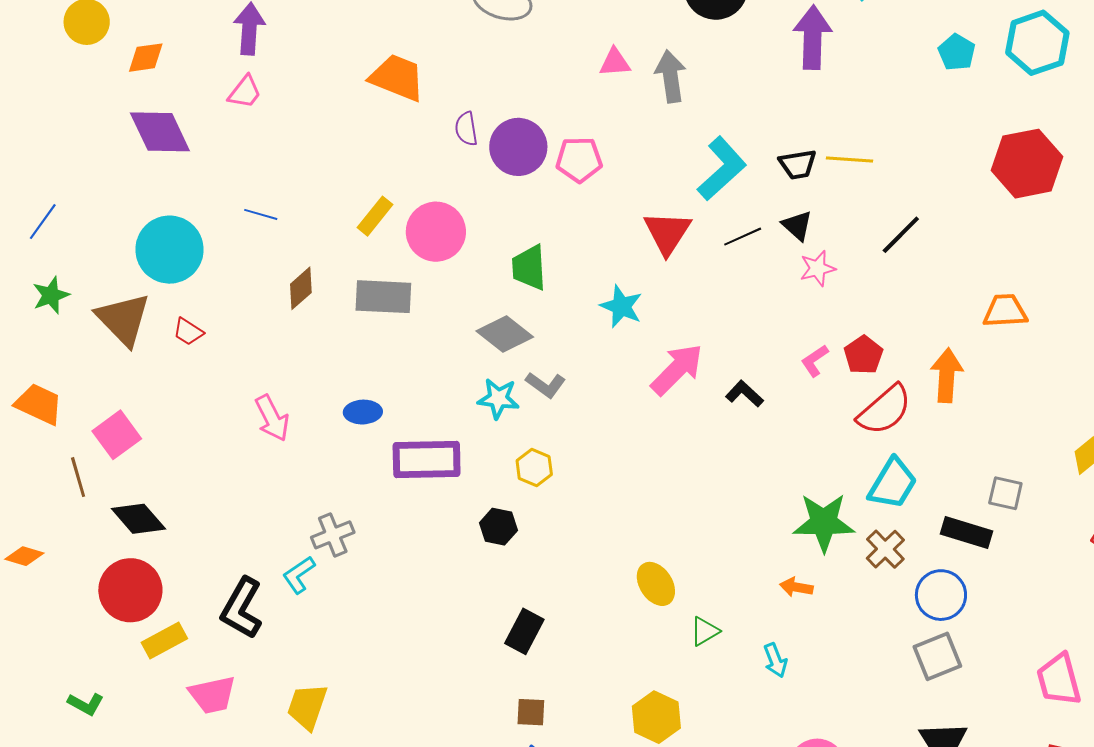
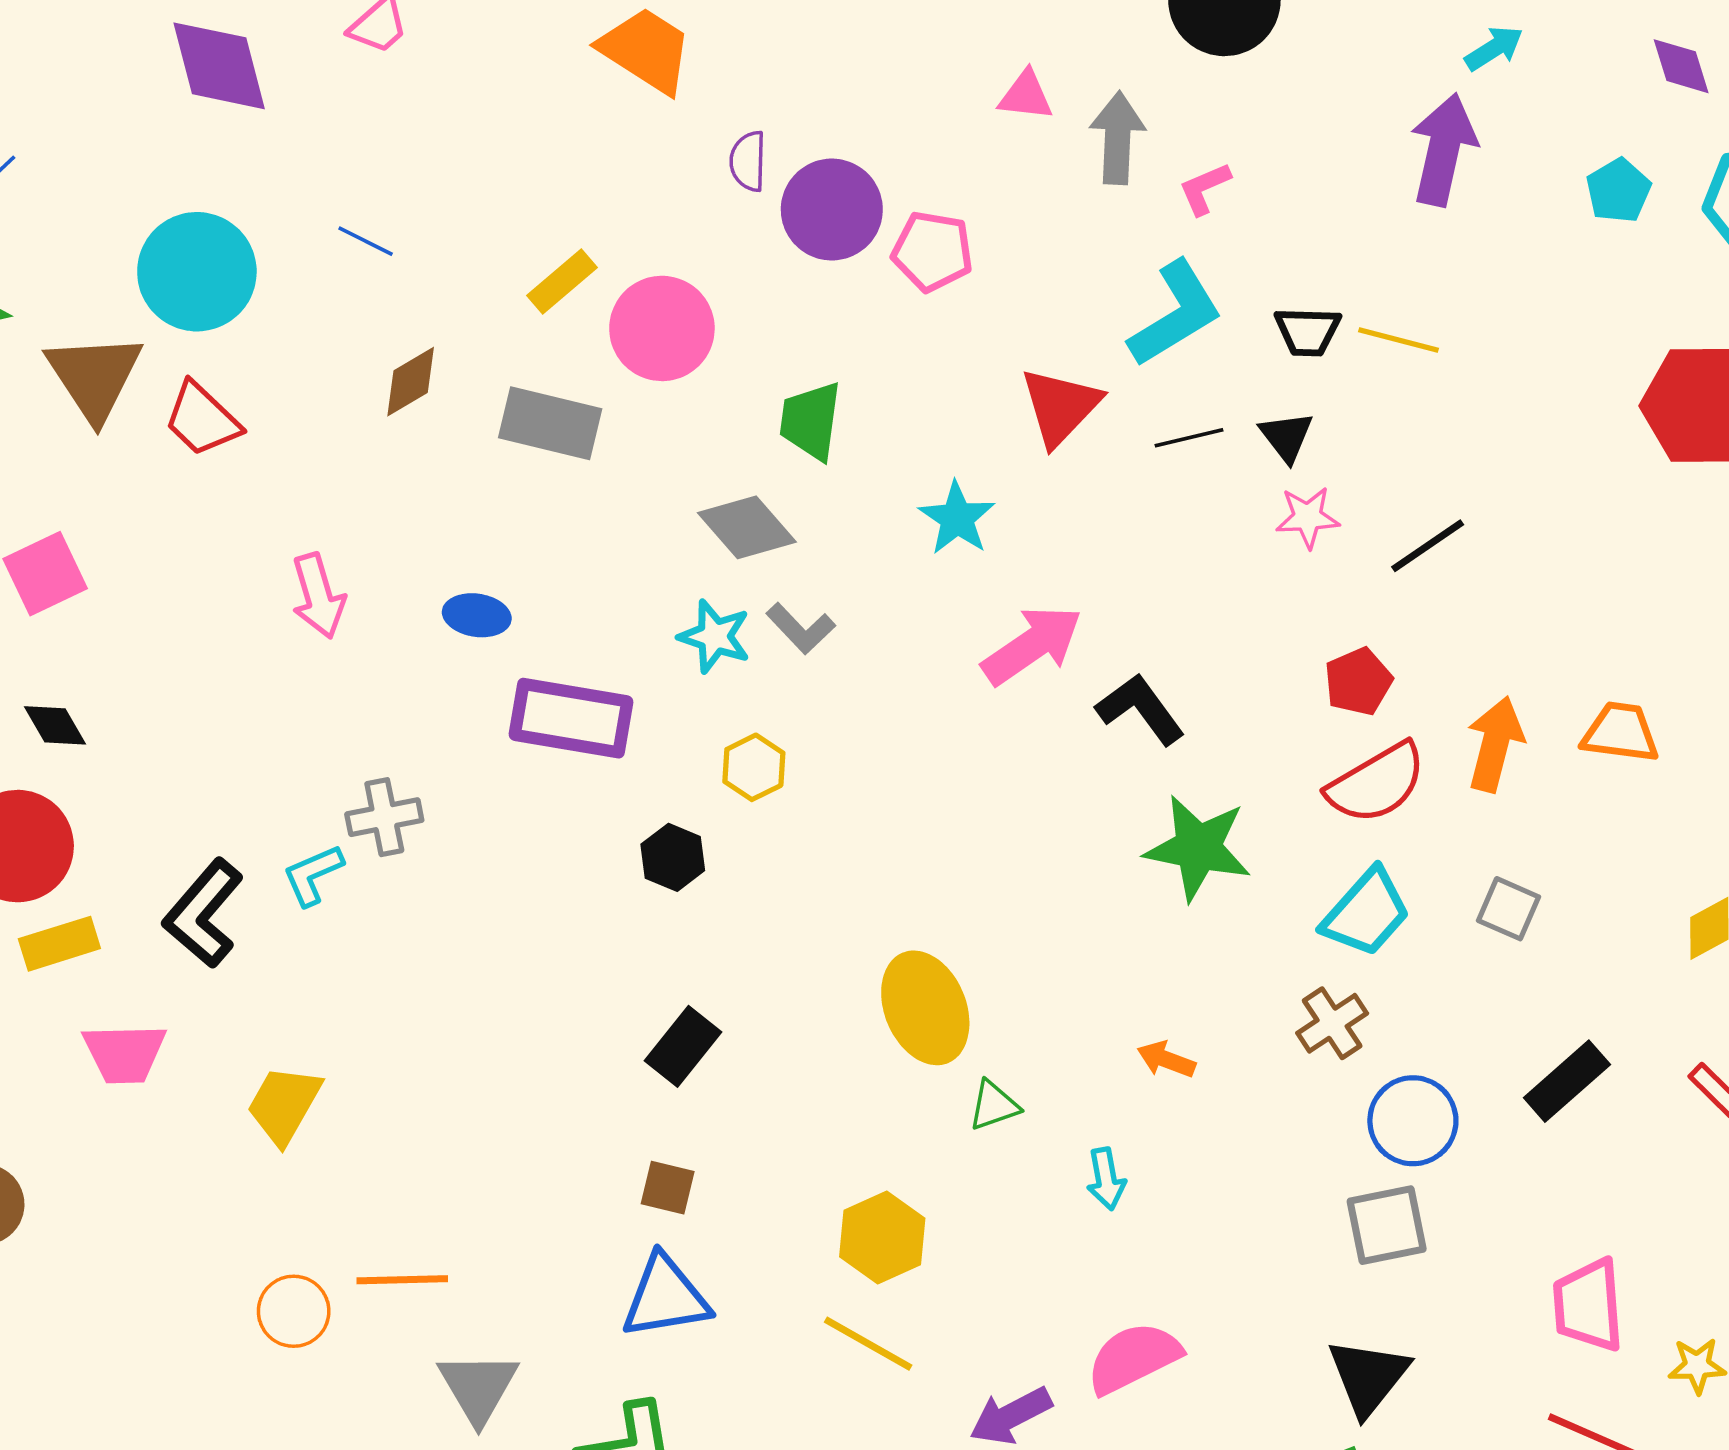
purple arrow: (813, 37) -> (1443, 150), moved
black line: (901, 235) -> (1428, 546), moved
orange trapezoid: (1005, 311) -> (1620, 732), moved
red trapezoid: (188, 332) -> (202, 419), size x1.5
pink L-shape: (815, 361) -> (1205, 188), moved
black L-shape: (744, 394) -> (1140, 709), size x1.4
gray square: (1005, 493) -> (1508, 909), moved
black diamond: (138, 519) -> (55, 725), size x0.7
green star: (824, 522) -> (1198, 848), moved
black rectangle: (967, 533) -> (1567, 1081), moved, turned -69
yellow ellipse: (656, 584) -> (925, 1008), size x1.4

